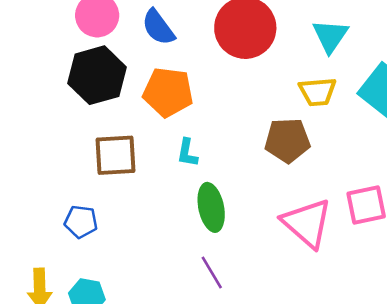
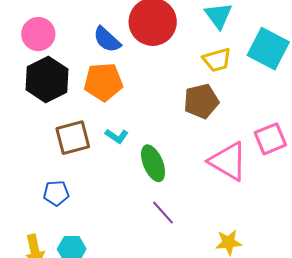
blue semicircle: (158, 27) -> (107, 40), moved
cyan L-shape: (187, 153) -> (117, 136), moved, turned -55

